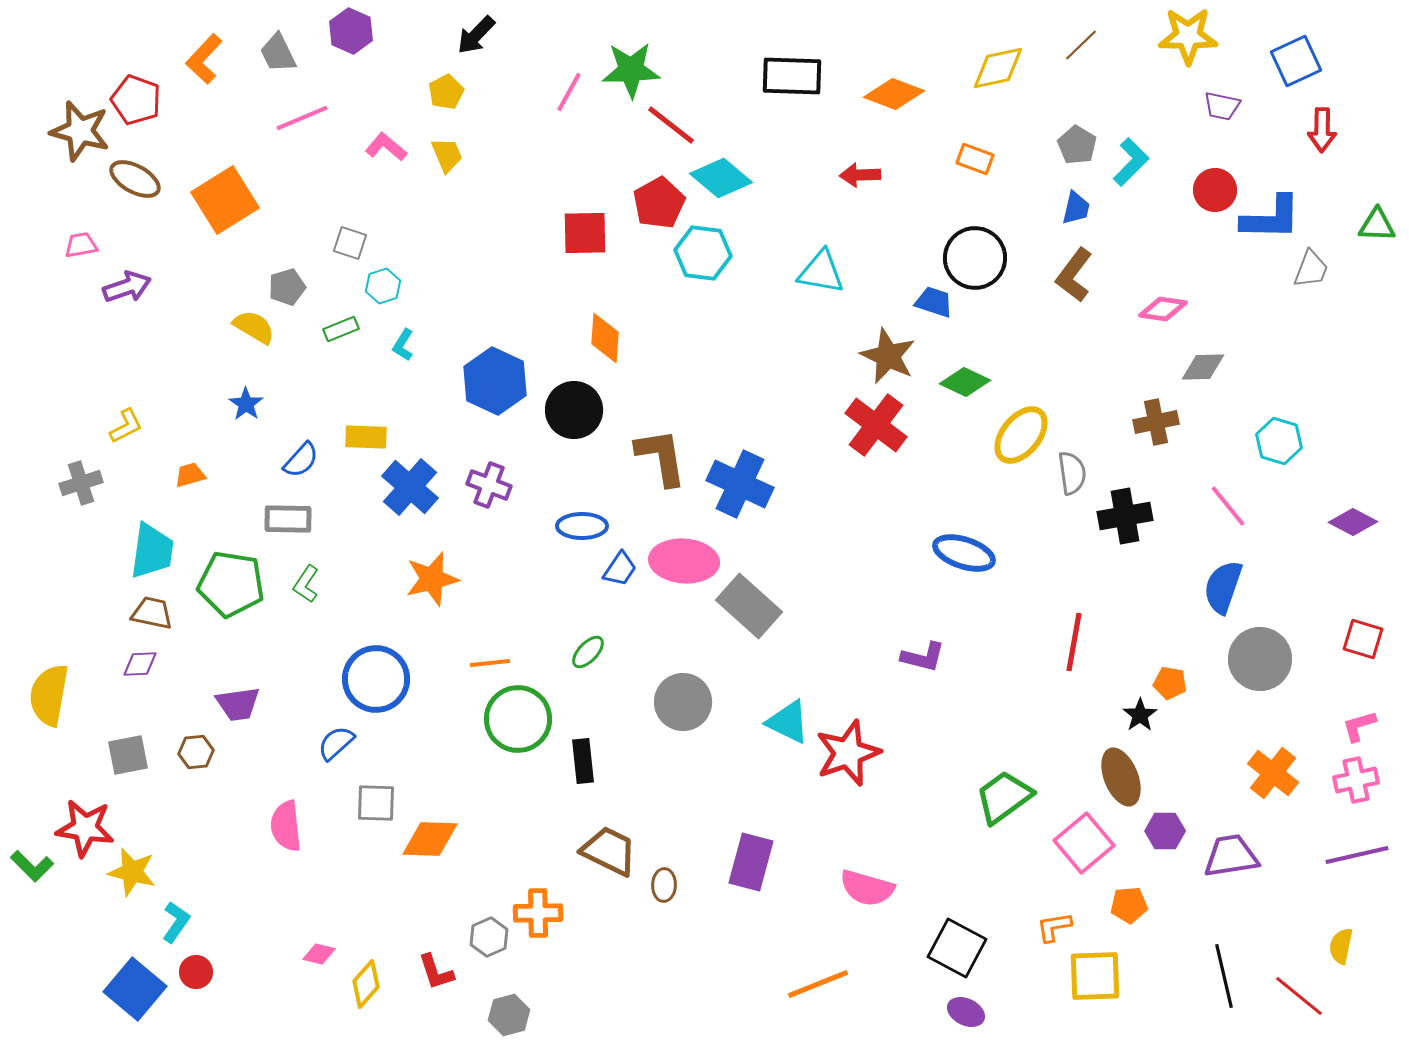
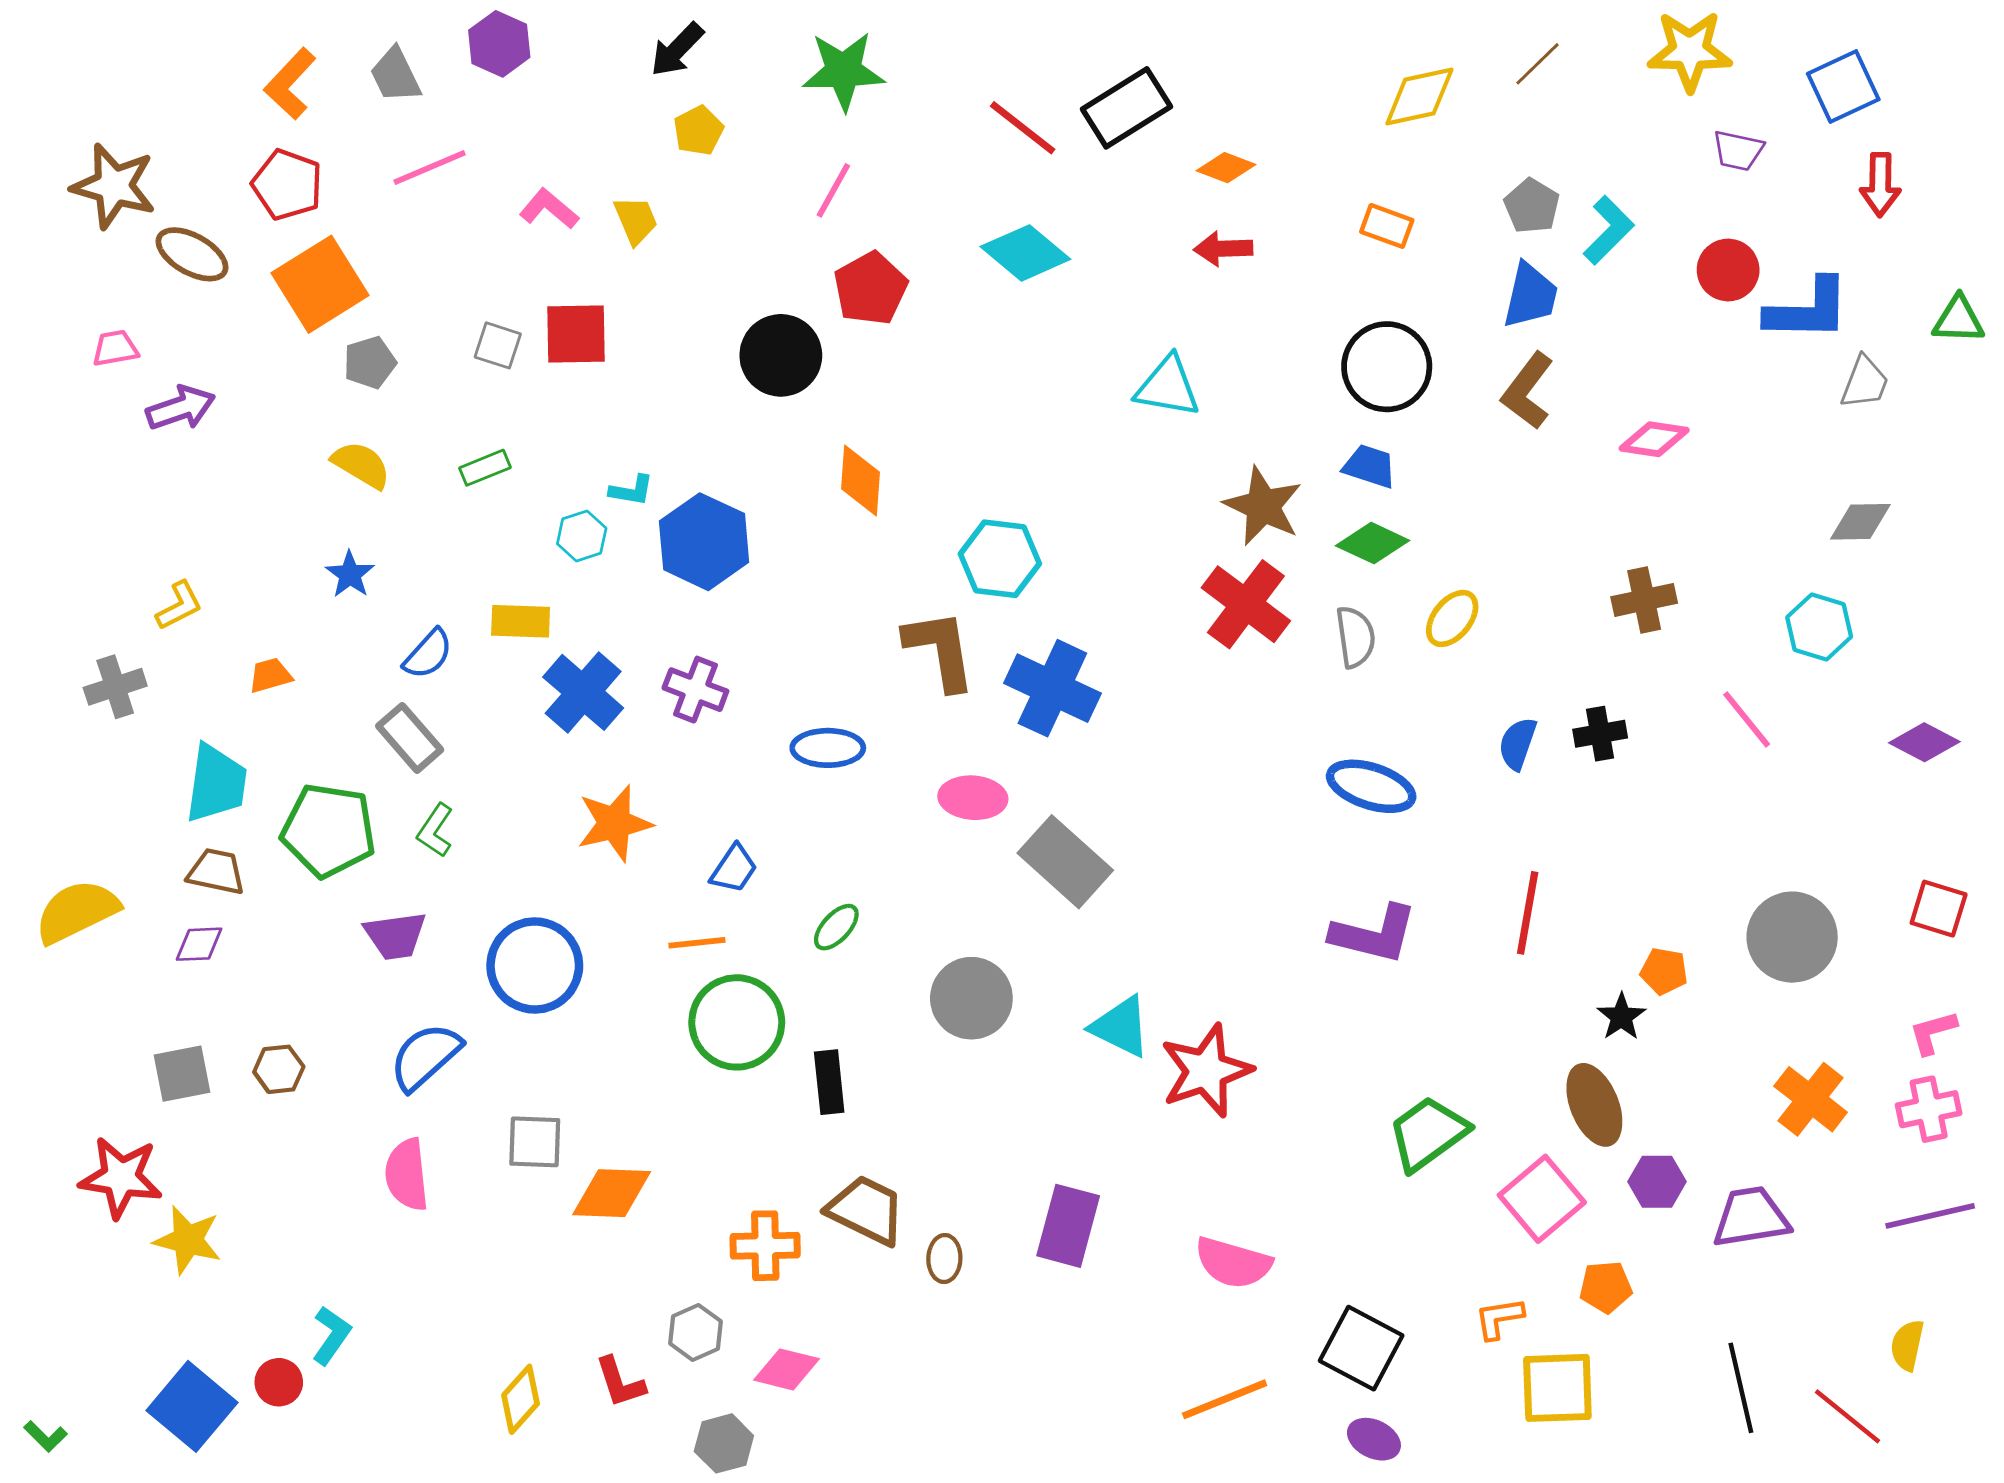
green star: (631, 70) -> (843, 71), moved
black rectangle: (792, 76) -> (1126, 108), turned -34
yellow pentagon: (446, 92) -> (698, 131), moved
pink line: (569, 92) -> (833, 190), moved
orange diamond: (894, 94) -> (1226, 168), moved, size x0.7
red pentagon: (136, 100) -> (287, 185), moved
red line: (671, 125) -> (1023, 128), moved
red pentagon: (659, 203) -> (870, 288), moved
blue trapezoid: (1076, 208) -> (1530, 296), size x1.4
red square: (585, 233) -> (576, 334), moved
cyan hexagon: (703, 253) -> (1000, 559), moved
cyan hexagon: (383, 286) -> (582, 536), moved
gray pentagon: (287, 287) -> (370, 362), moved
blue trapezoid: (934, 302) -> (1370, 466), moved
cyan L-shape: (403, 345) -> (631, 490), moved, turned -112
gray diamond: (1203, 367) -> (1860, 522), moved
black circle: (574, 410) -> (781, 355), moved
yellow ellipse: (1021, 435) -> (1452, 618), size x0.7
gray semicircle: (1072, 473) -> (1355, 637), moved
black cross: (1125, 516) -> (1600, 734), size x0.7
gray rectangle: (288, 519) -> (410, 738), turned 48
pink ellipse: (684, 561) -> (973, 798), size x0.7
blue trapezoid: (620, 569) -> (734, 869), moved
blue semicircle: (1223, 587) -> (1518, 744), moved, size x0.7
purple L-shape: (923, 657) -> (1374, 934), moved, size x1.4
yellow semicircle: (49, 695) -> (77, 911), moved, turned 54
purple trapezoid: (238, 704) -> (395, 936), moved
blue semicircle: (336, 743) -> (425, 1057), moved, size x1.4
green L-shape: (32, 866) -> (46, 1436), moved, size x0.7
orange cross: (538, 913) -> (765, 1246), moved
cyan L-shape: (176, 922) -> (331, 1335), moved
pink diamond: (319, 954) -> (787, 1369), moved, size x1.4
orange line: (818, 984) -> (1225, 1399), moved

